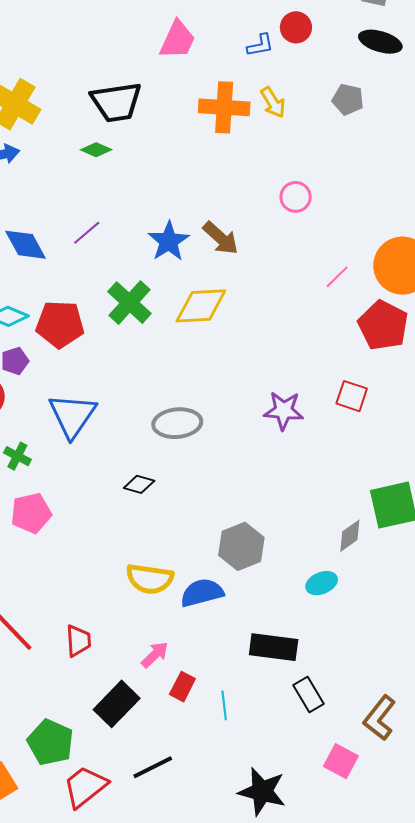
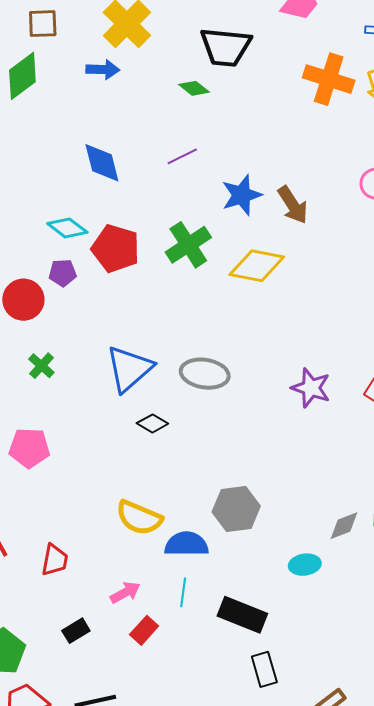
purple line: (87, 233) -> (182, 156), moved
blue triangle: (72, 416) -> (129, 369), moved
pink pentagon: (31, 513) -> (29, 448), moved
black rectangle: (117, 704) -> (76, 631), size x0.6
cyan line: (224, 705) -> (183, 592), moved

